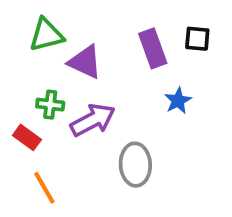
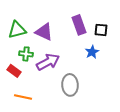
green triangle: (46, 35) -> (17, 30), moved
black square: (197, 39) -> (101, 30), moved
orange line: (44, 188) -> (23, 97), turned -48

